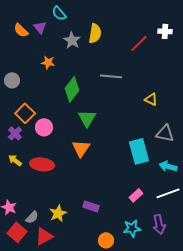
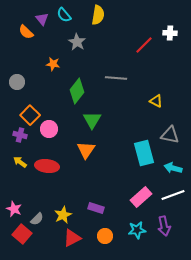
purple triangle: (40, 27) -> (42, 19), moved
yellow semicircle: (95, 33) -> (98, 15), moved
purple cross: (15, 133) -> (20, 135), turned -32
pink rectangle: (136, 195) -> (141, 197), size x1.5
red triangle: (44, 236) -> (72, 238), moved
orange circle: (106, 240) -> (105, 236), moved

